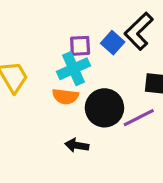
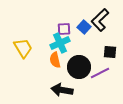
orange semicircle: (65, 96) -> (55, 60), turned 70
black arrow: (77, 145) -> (62, 90), size x1.5

